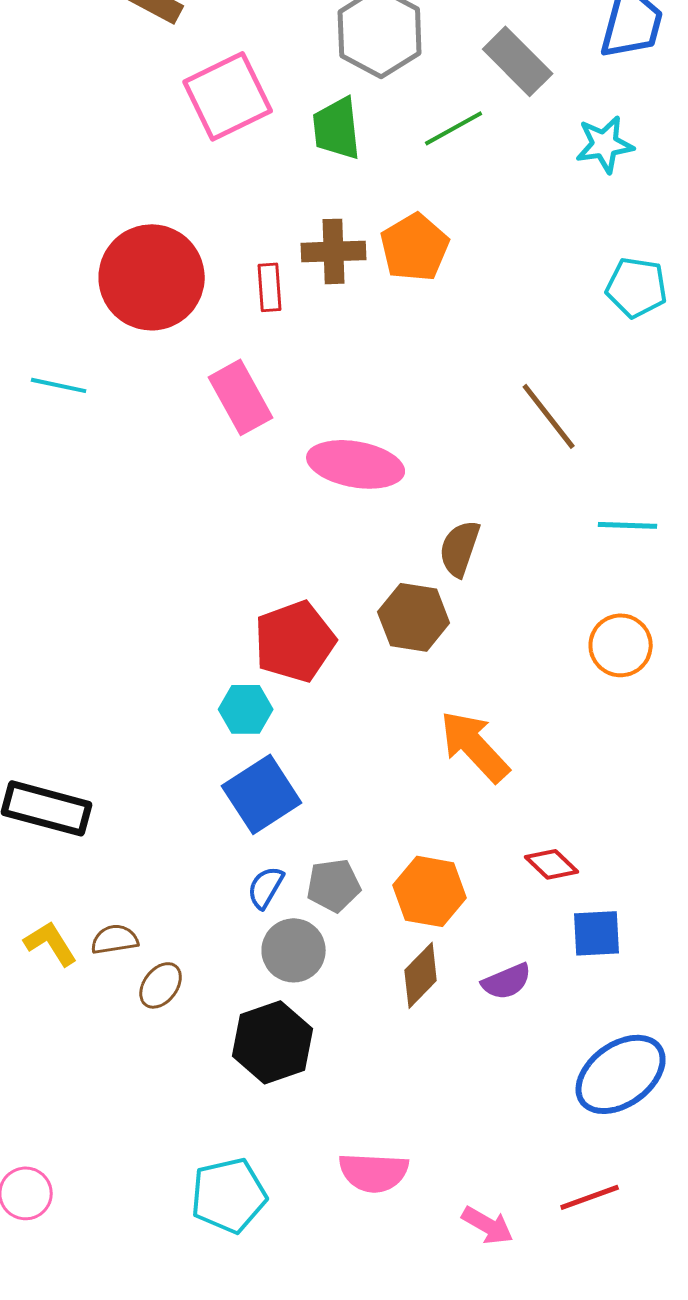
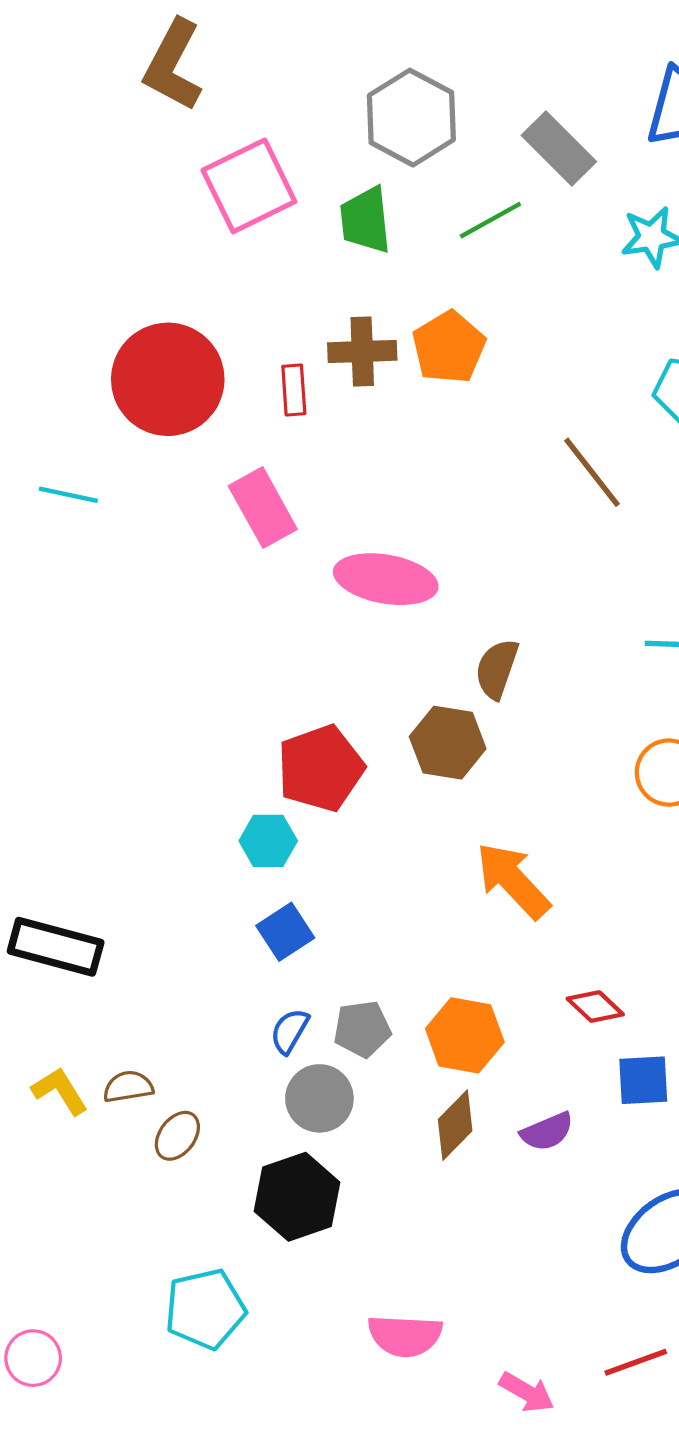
brown line: (549, 416) -> (592, 472), moved
blue square: (262, 794) -> (285, 932), size x0.7
cyan pentagon: (229, 1195) -> (205, 1309), moved

